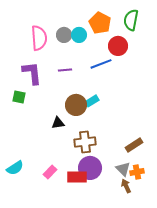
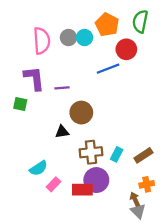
purple line: (65, 70) -> (62, 88), moved
cyan rectangle: (92, 101) -> (117, 154), moved, turned -32
cyan semicircle: (15, 168) -> (38, 168), moved
gray triangle: (123, 169) -> (138, 211), moved

